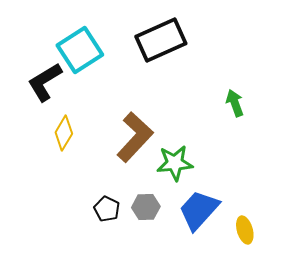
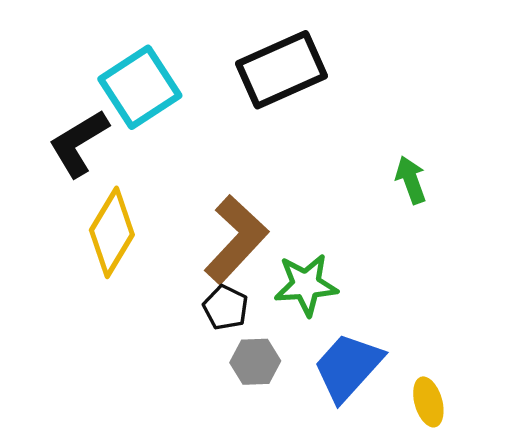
yellow diamond: (64, 133) -> (112, 232), size x1.4
black pentagon: (107, 209) -> (226, 308), moved

